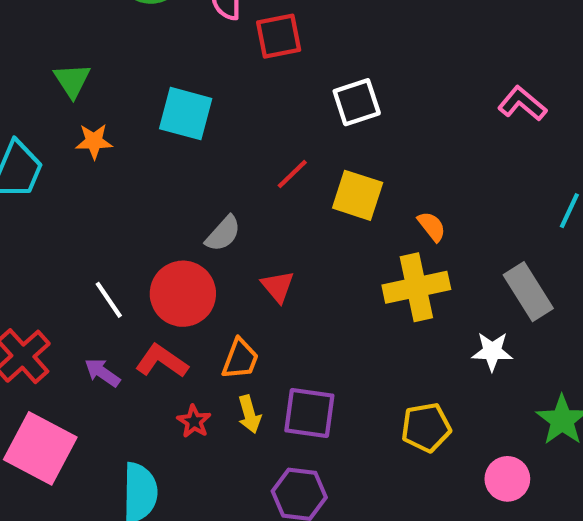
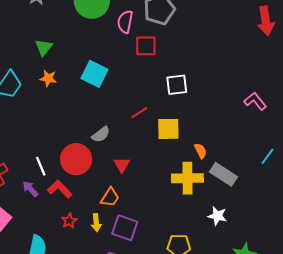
yellow square: (358, 195) -> (168, 129), turned -30
gray rectangle: (528, 292) -> (223, 174), moved, turned -36
white line: (109, 300) -> (41, 166), moved
orange trapezoid: (240, 359) -> (110, 197), moved

